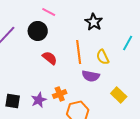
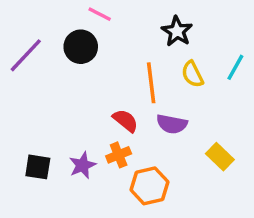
yellow semicircle: (103, 57) -> (192, 74), moved
red semicircle: (50, 58) -> (125, 121), moved

